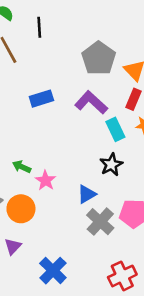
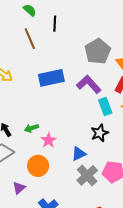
blue rectangle: (41, 99) -> (51, 78), size x1.4
green arrow: (22, 167) -> (31, 128), turned -48
orange circle: (21, 209) -> (38, 166), moved

